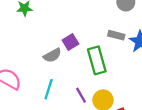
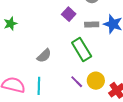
purple square: (70, 42) -> (69, 14), moved
cyan line: (49, 89) -> (39, 86), moved

